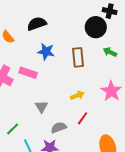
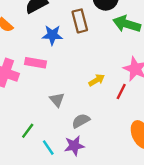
green arrow: (110, 52) -> (127, 24), size x1.6
brown rectangle: (78, 57) -> (80, 21), moved
red line: (83, 118) -> (121, 91), moved

